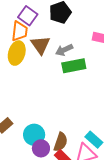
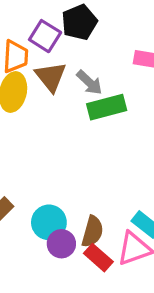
purple square: (28, 16) -> (45, 36), moved
gray arrow: (64, 50) -> (89, 82), turned -108

